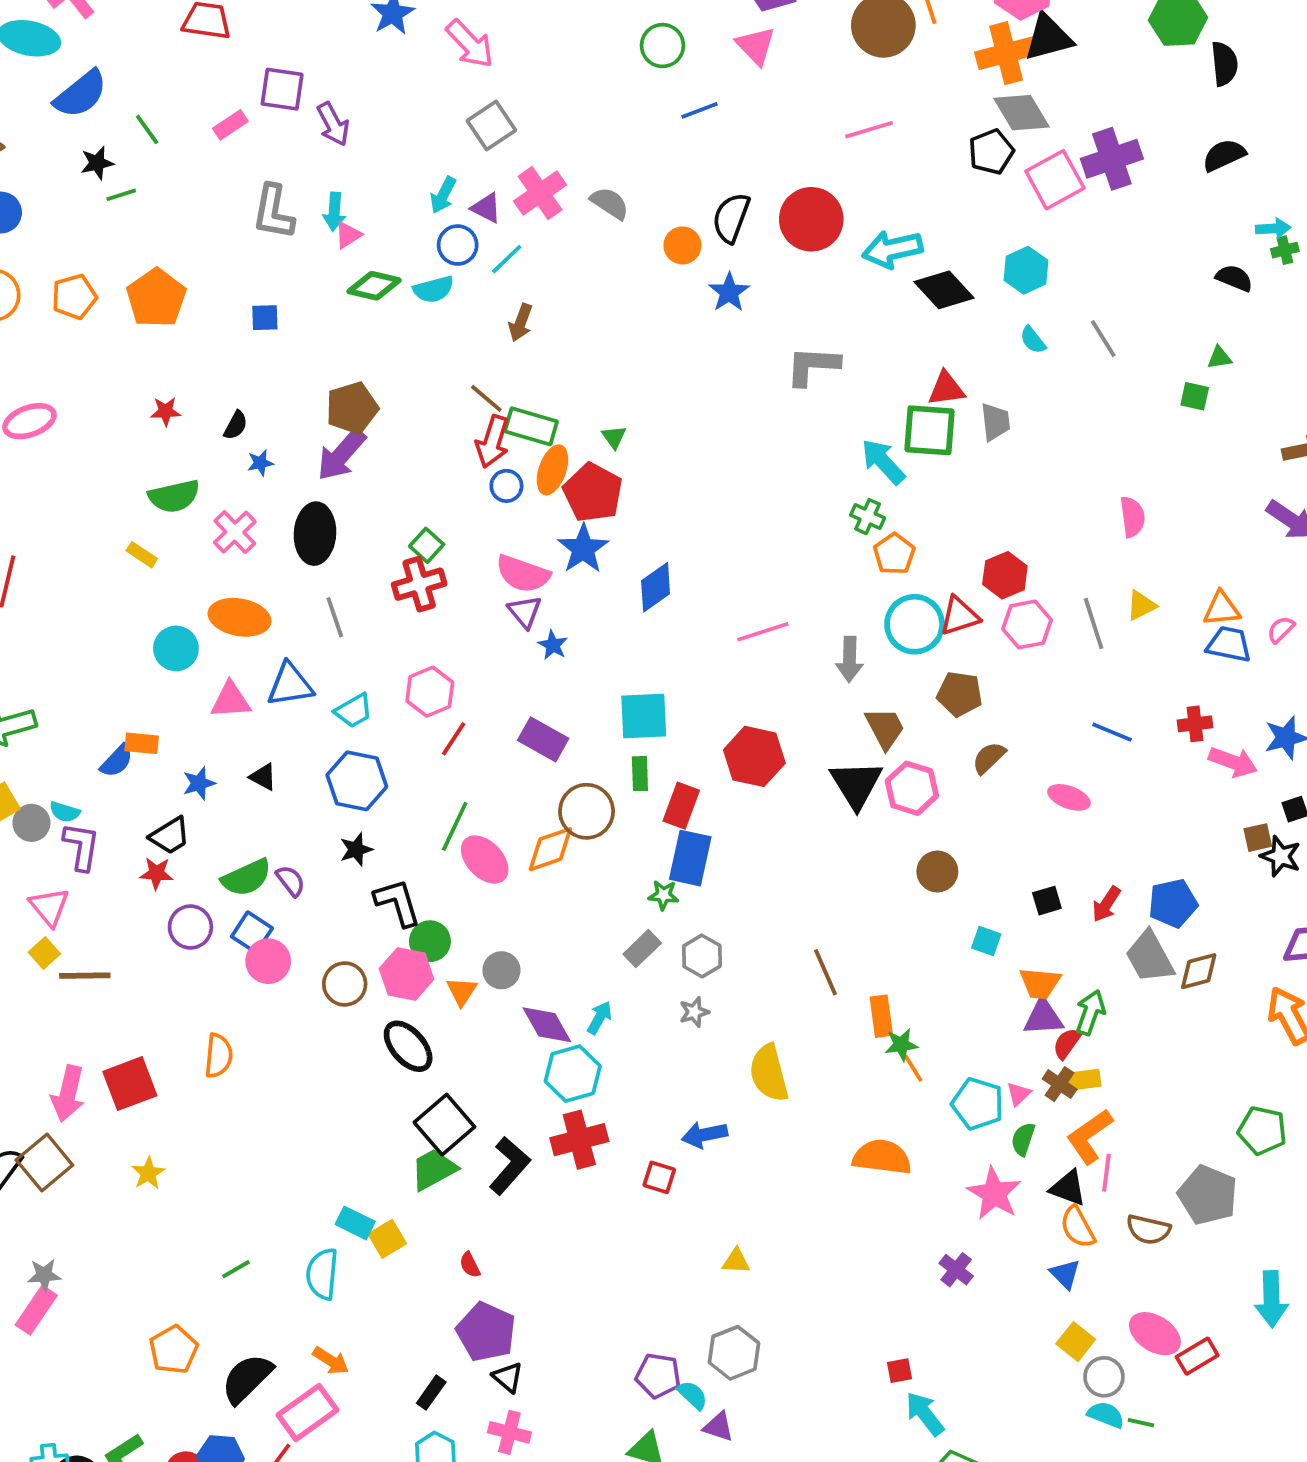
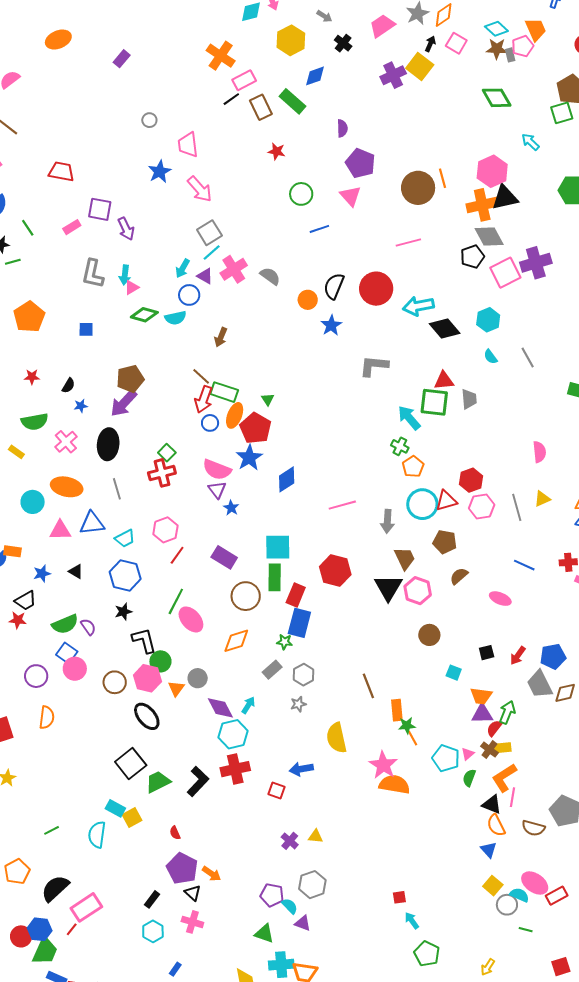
cyan line: (507, 259) -> (212, 253), moved
green rectangle: (640, 774) -> (275, 577), size x1.5
orange diamond: (550, 849) -> (236, 641), moved
purple circle: (190, 927) -> (36, 676), moved
black square: (444, 1125) -> (131, 763), moved
pink star: (994, 1193) -> (383, 765), moved
purple cross: (956, 1270) -> (290, 841), moved
orange arrow: (331, 1361) -> (212, 874), moved
cyan arrow: (925, 1414) -> (412, 921), size x0.7
cyan semicircle: (1106, 1415) -> (519, 895), moved

